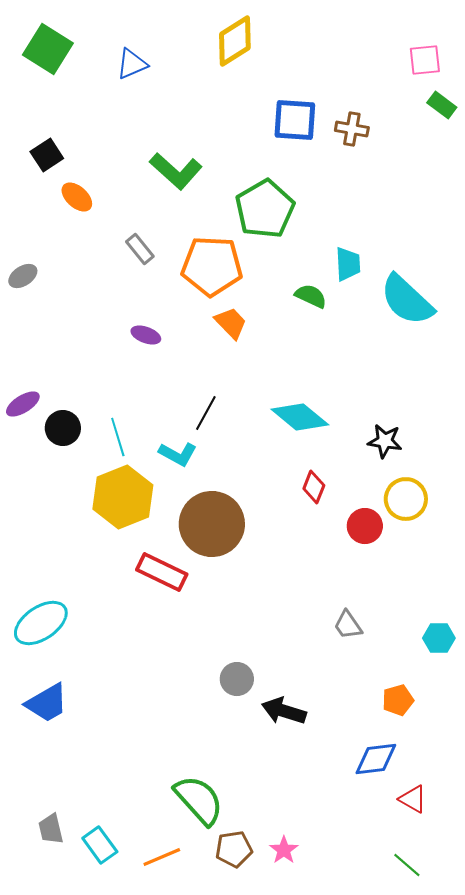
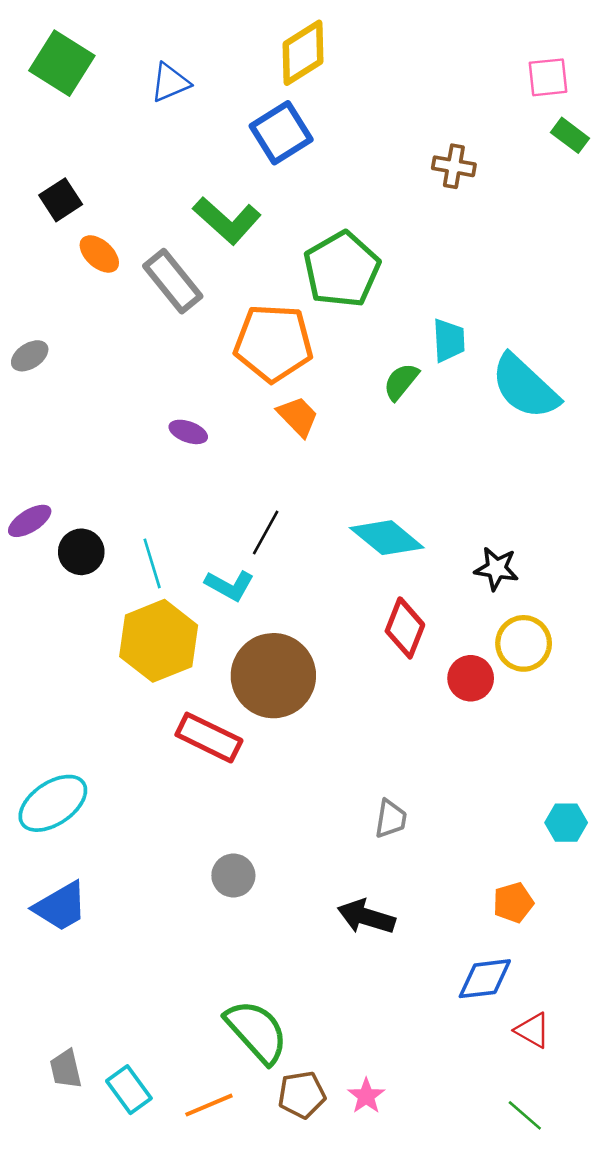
blue square: (295, 120) -> (281, 133), moved, turned -36
gray rectangle: (140, 249) -> (173, 281), moved, size x1.6
green semicircle: (311, 296) -> (401, 382), turned -76
red diamond: (314, 487) -> (405, 628), size x1.4
gray trapezoid: (348, 625) -> (391, 819), moved, turned -136
gray circle: (237, 679) -> (233, 876), moved

